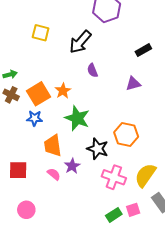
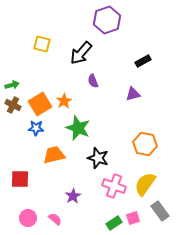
orange hexagon: (126, 135) -> (145, 144), moved
orange trapezoid: (53, 146) -> (54, 155), turned 85
purple star: (72, 166) -> (73, 196), moved
pink semicircle: (54, 174) -> (55, 219), moved

